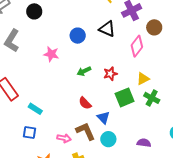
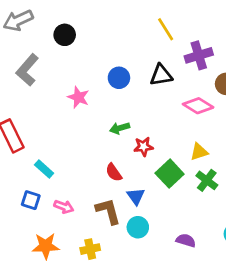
black triangle: (107, 29) -> (161, 75), turned -42
pink diamond: (137, 46) -> (198, 106), turned 75
red star: (110, 74) -> (143, 147), moved
green square: (125, 97) -> (170, 174), turned -30
pink arrow: (64, 138) -> (64, 207), moved

